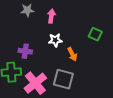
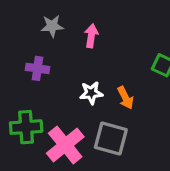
white star: (55, 40) -> (91, 93), moved
purple cross: (25, 51) -> (37, 68), moved

